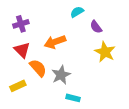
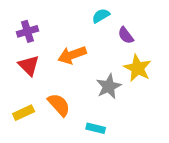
orange semicircle: (38, 68) -> (59, 105), moved
gray star: (61, 75) -> (109, 86), moved

